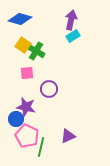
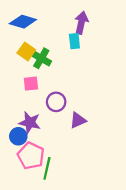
cyan rectangle: (73, 36) -> (74, 41), moved, turned -64
purple triangle: (68, 136) -> (78, 120), moved

